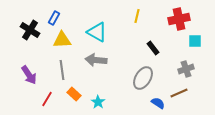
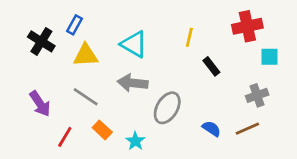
yellow line: (137, 16) -> (189, 37), moved
gray line: (62, 70) -> (86, 97), turned -48
gray ellipse: (143, 78) -> (167, 108), moved
blue semicircle: (158, 103) -> (211, 129), moved

